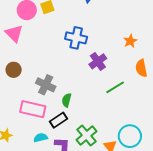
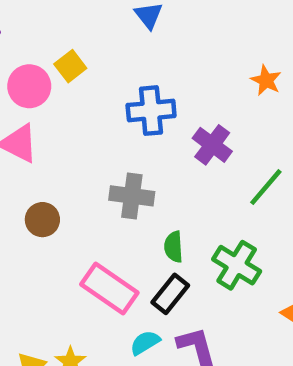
gray cross: (46, 85) -> (132, 196), moved
pink rectangle: (33, 109) -> (109, 289), turned 40
green cross: (86, 136) -> (237, 265), moved

